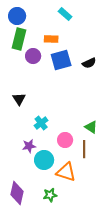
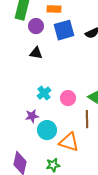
black triangle: (19, 99) -> (36, 53), moved, turned -48
pink circle: (65, 140) -> (68, 98), moved

